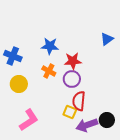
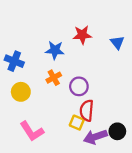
blue triangle: (107, 39) -> (117, 43), turned -32
red star: (73, 61) -> (82, 35), moved
orange cross: (49, 71) -> (54, 78), turned 32
pink L-shape: (29, 120) -> (32, 131), turned 90

